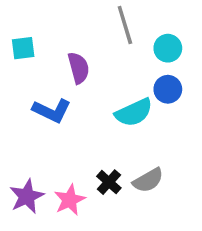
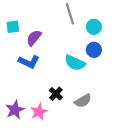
purple semicircle: (79, 68) -> (34, 38), moved, turned -126
cyan semicircle: (134, 112) -> (75, 63), turned 50
black cross: (109, 182) -> (56, 94), moved

